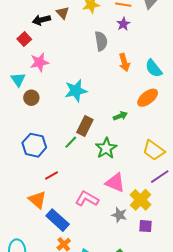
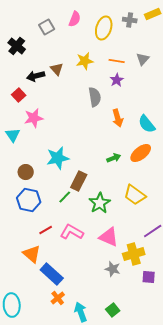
cyan star: (76, 91) -> (58, 158), moved
brown circle: (31, 98) -> (26, 172), moved
green arrow: (120, 116) -> (114, 158), moved
yellow trapezoid: (154, 150) -> (135, 195), moved
pink L-shape: (87, 199) -> (72, 232), moved
yellow cross: (140, 200) -> (134, 254), turned 30
purple square: (146, 226) -> (149, 277), moved

